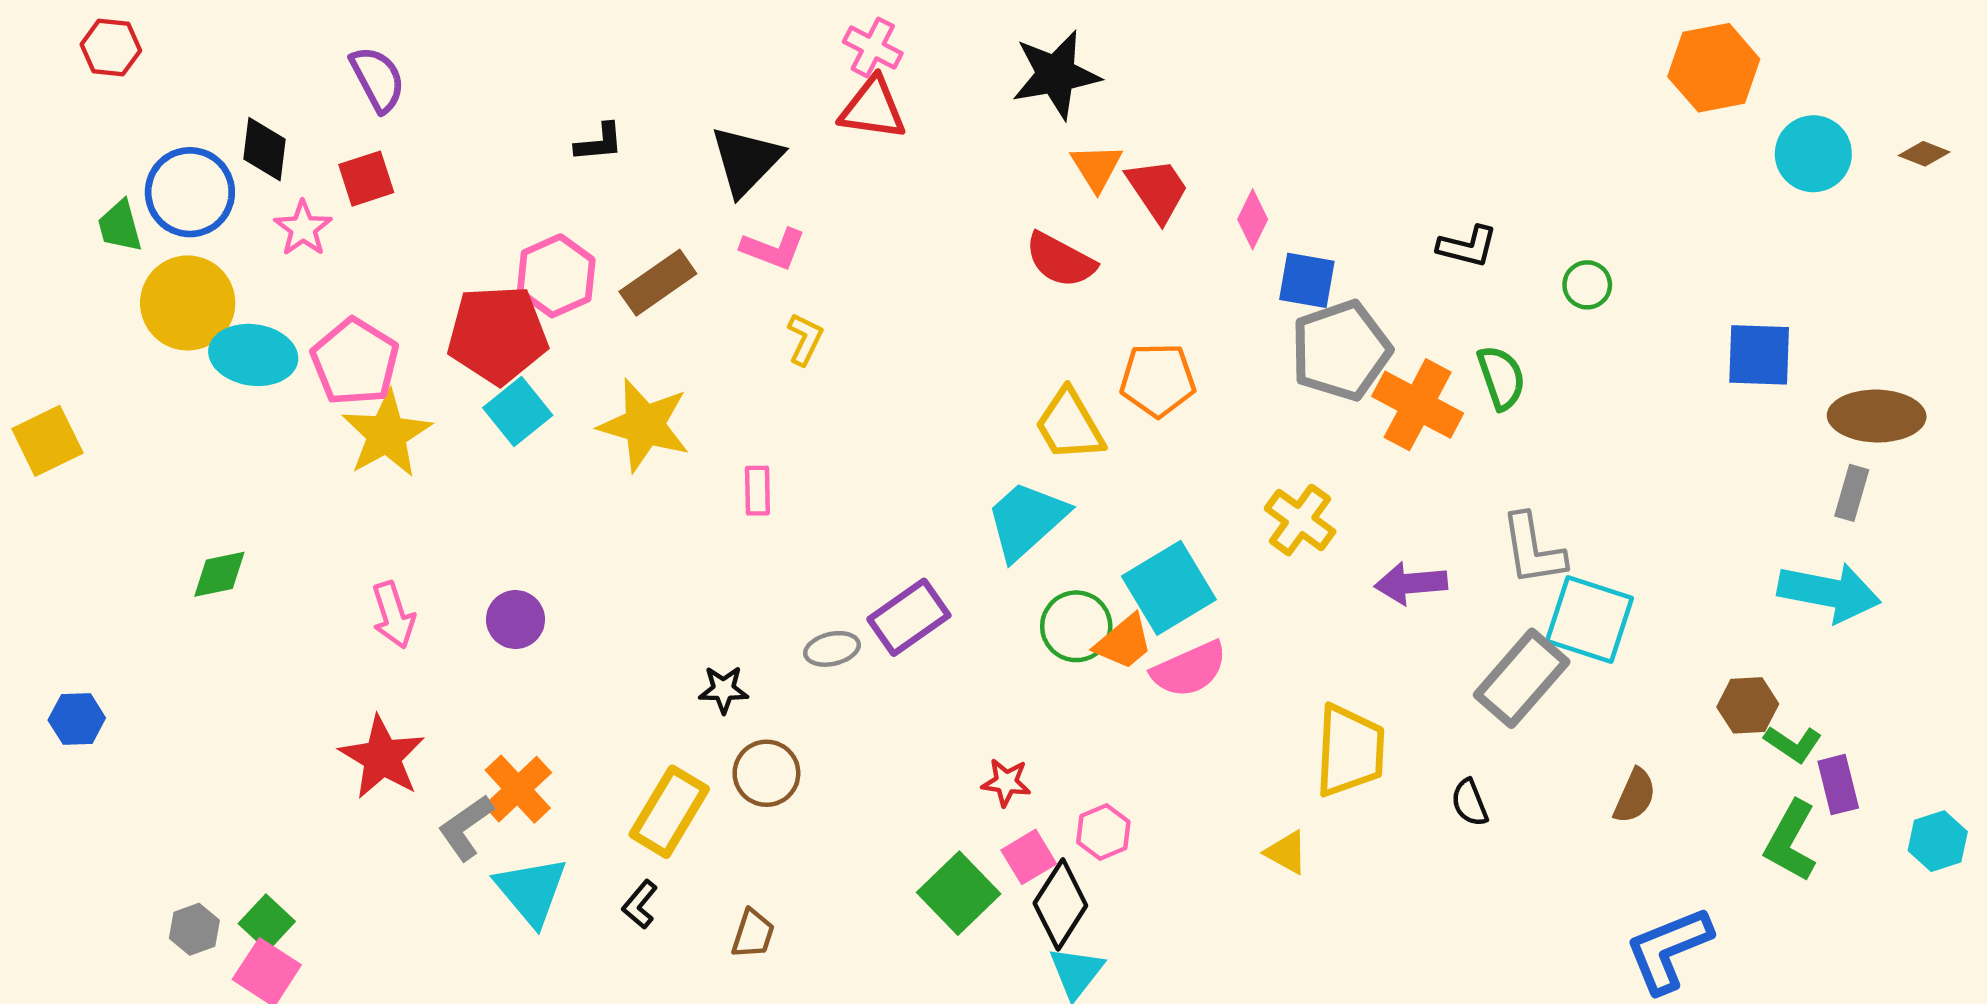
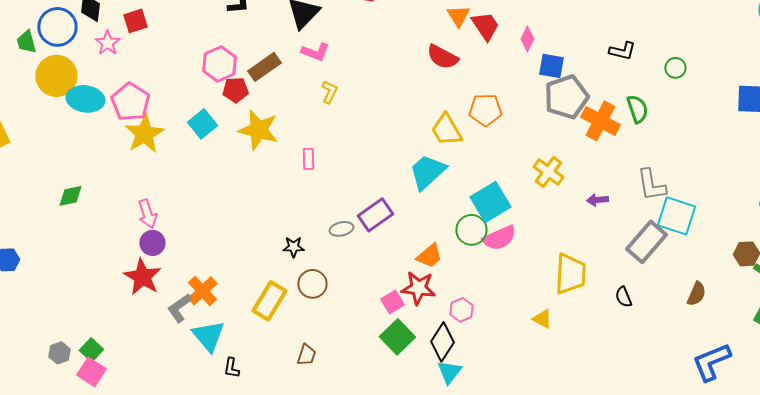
red pentagon: (497, 335) -> (235, 90), moved, size x0.6
purple arrow: (1411, 583) -> (597, 200), size x0.7
purple circle: (516, 620) -> (152, 243), moved
green circle: (1076, 626) -> (471, 230), moved
orange trapezoid: (1124, 642) -> (429, 256), moved
red star: (1006, 782) -> (418, 288), size x1.6
pink square: (1029, 857) -> (392, 302), moved
black L-shape: (640, 904) -> (231, 368), moved, turned -30

